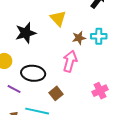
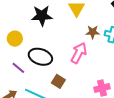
brown square: (56, 93) -> (58, 81), turned -32

